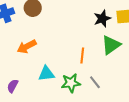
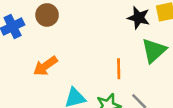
black star: (102, 19) -> (139, 18), turned -30

